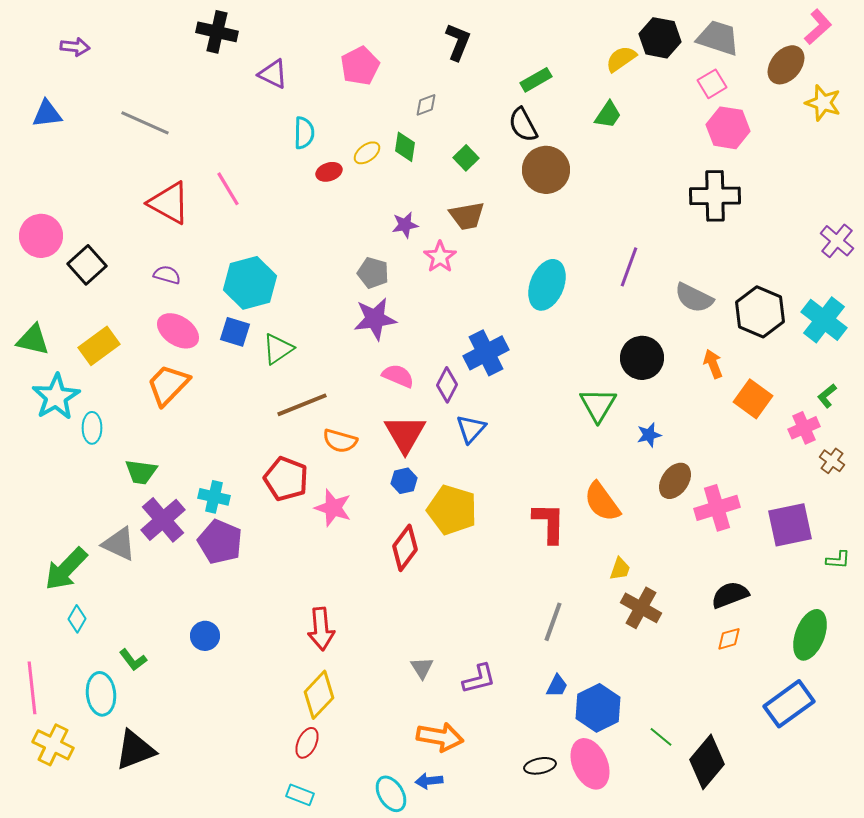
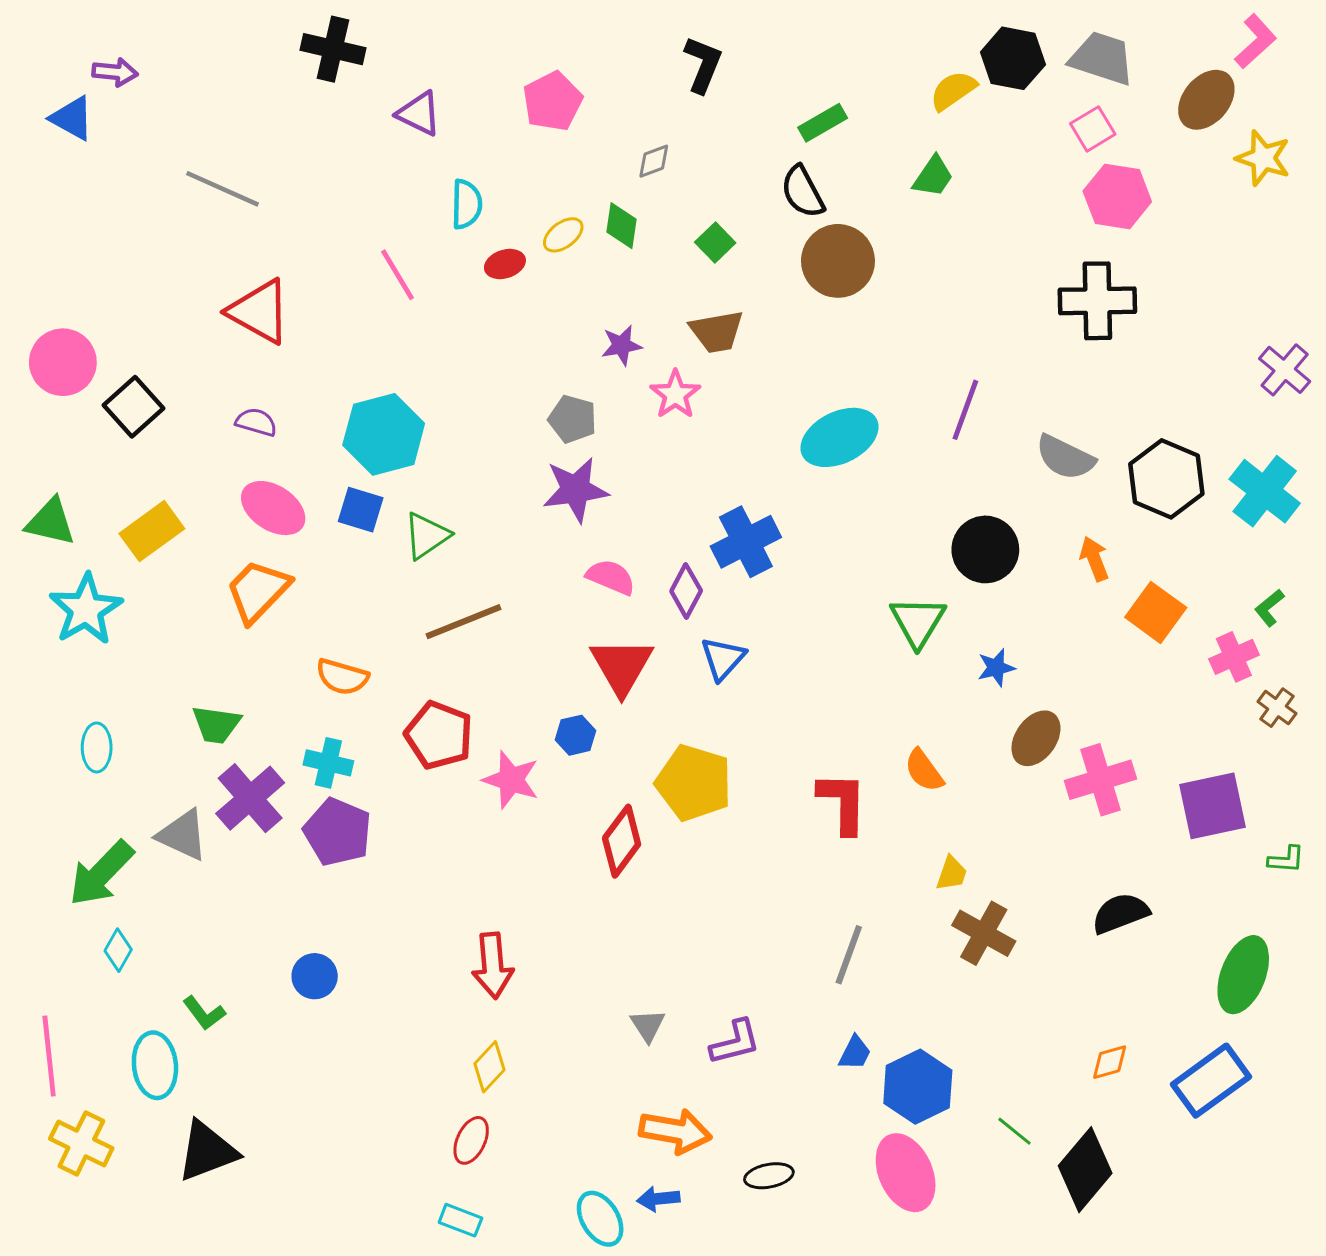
blue triangle: (47, 114) -> (72, 118), moved, turned 36
pink line: (228, 189) -> (397, 275), moved
cyan ellipse: (547, 285) -> (840, 437), turned 42
cyan ellipse: (92, 428) -> (97, 747), moved
orange semicircle: (340, 441) -> (342, 677), moved
blue hexagon: (404, 481) -> (576, 735), moved
orange semicircle: (602, 502) -> (924, 771), size x0.7
orange diamond: (729, 639) -> (1110, 1062), moved
yellow diamond: (319, 695) -> (490, 1067), size x0.7
black ellipse: (540, 766) -> (769, 1176), moved

